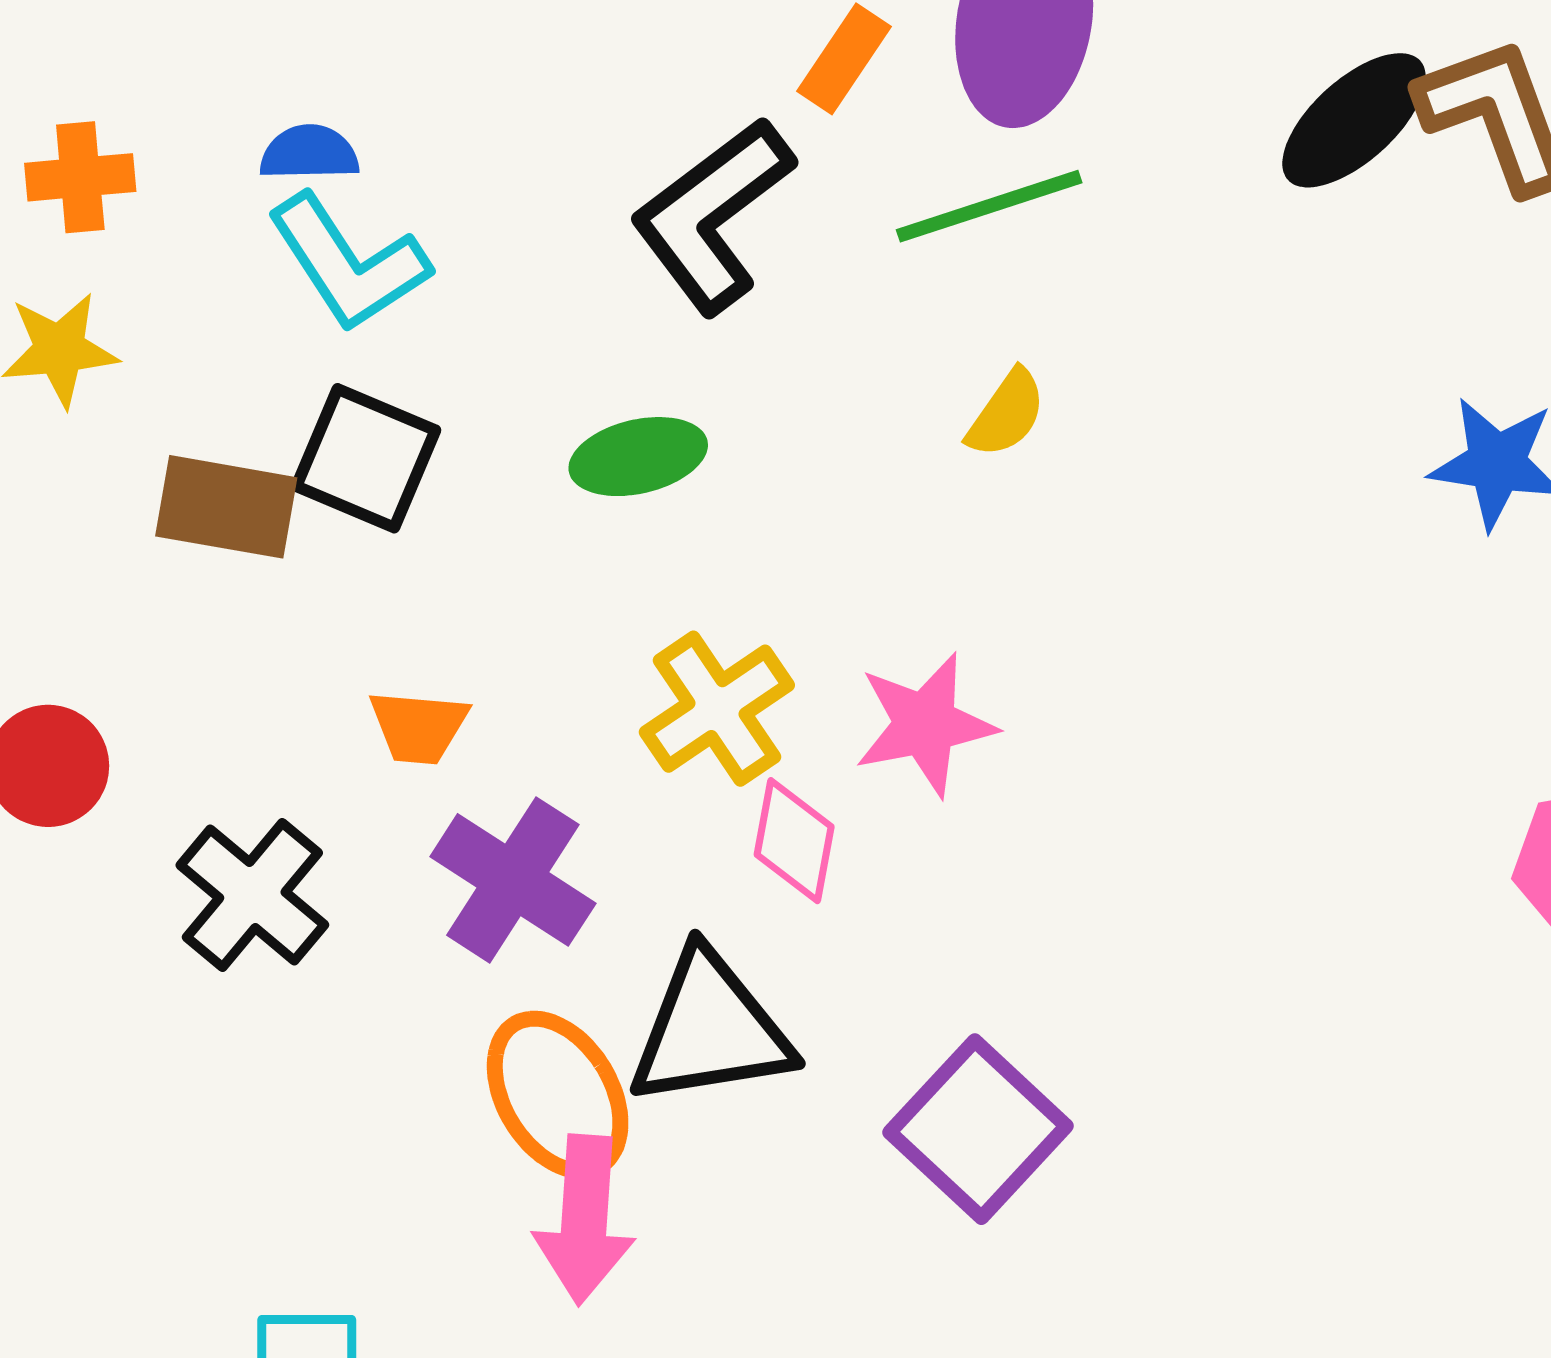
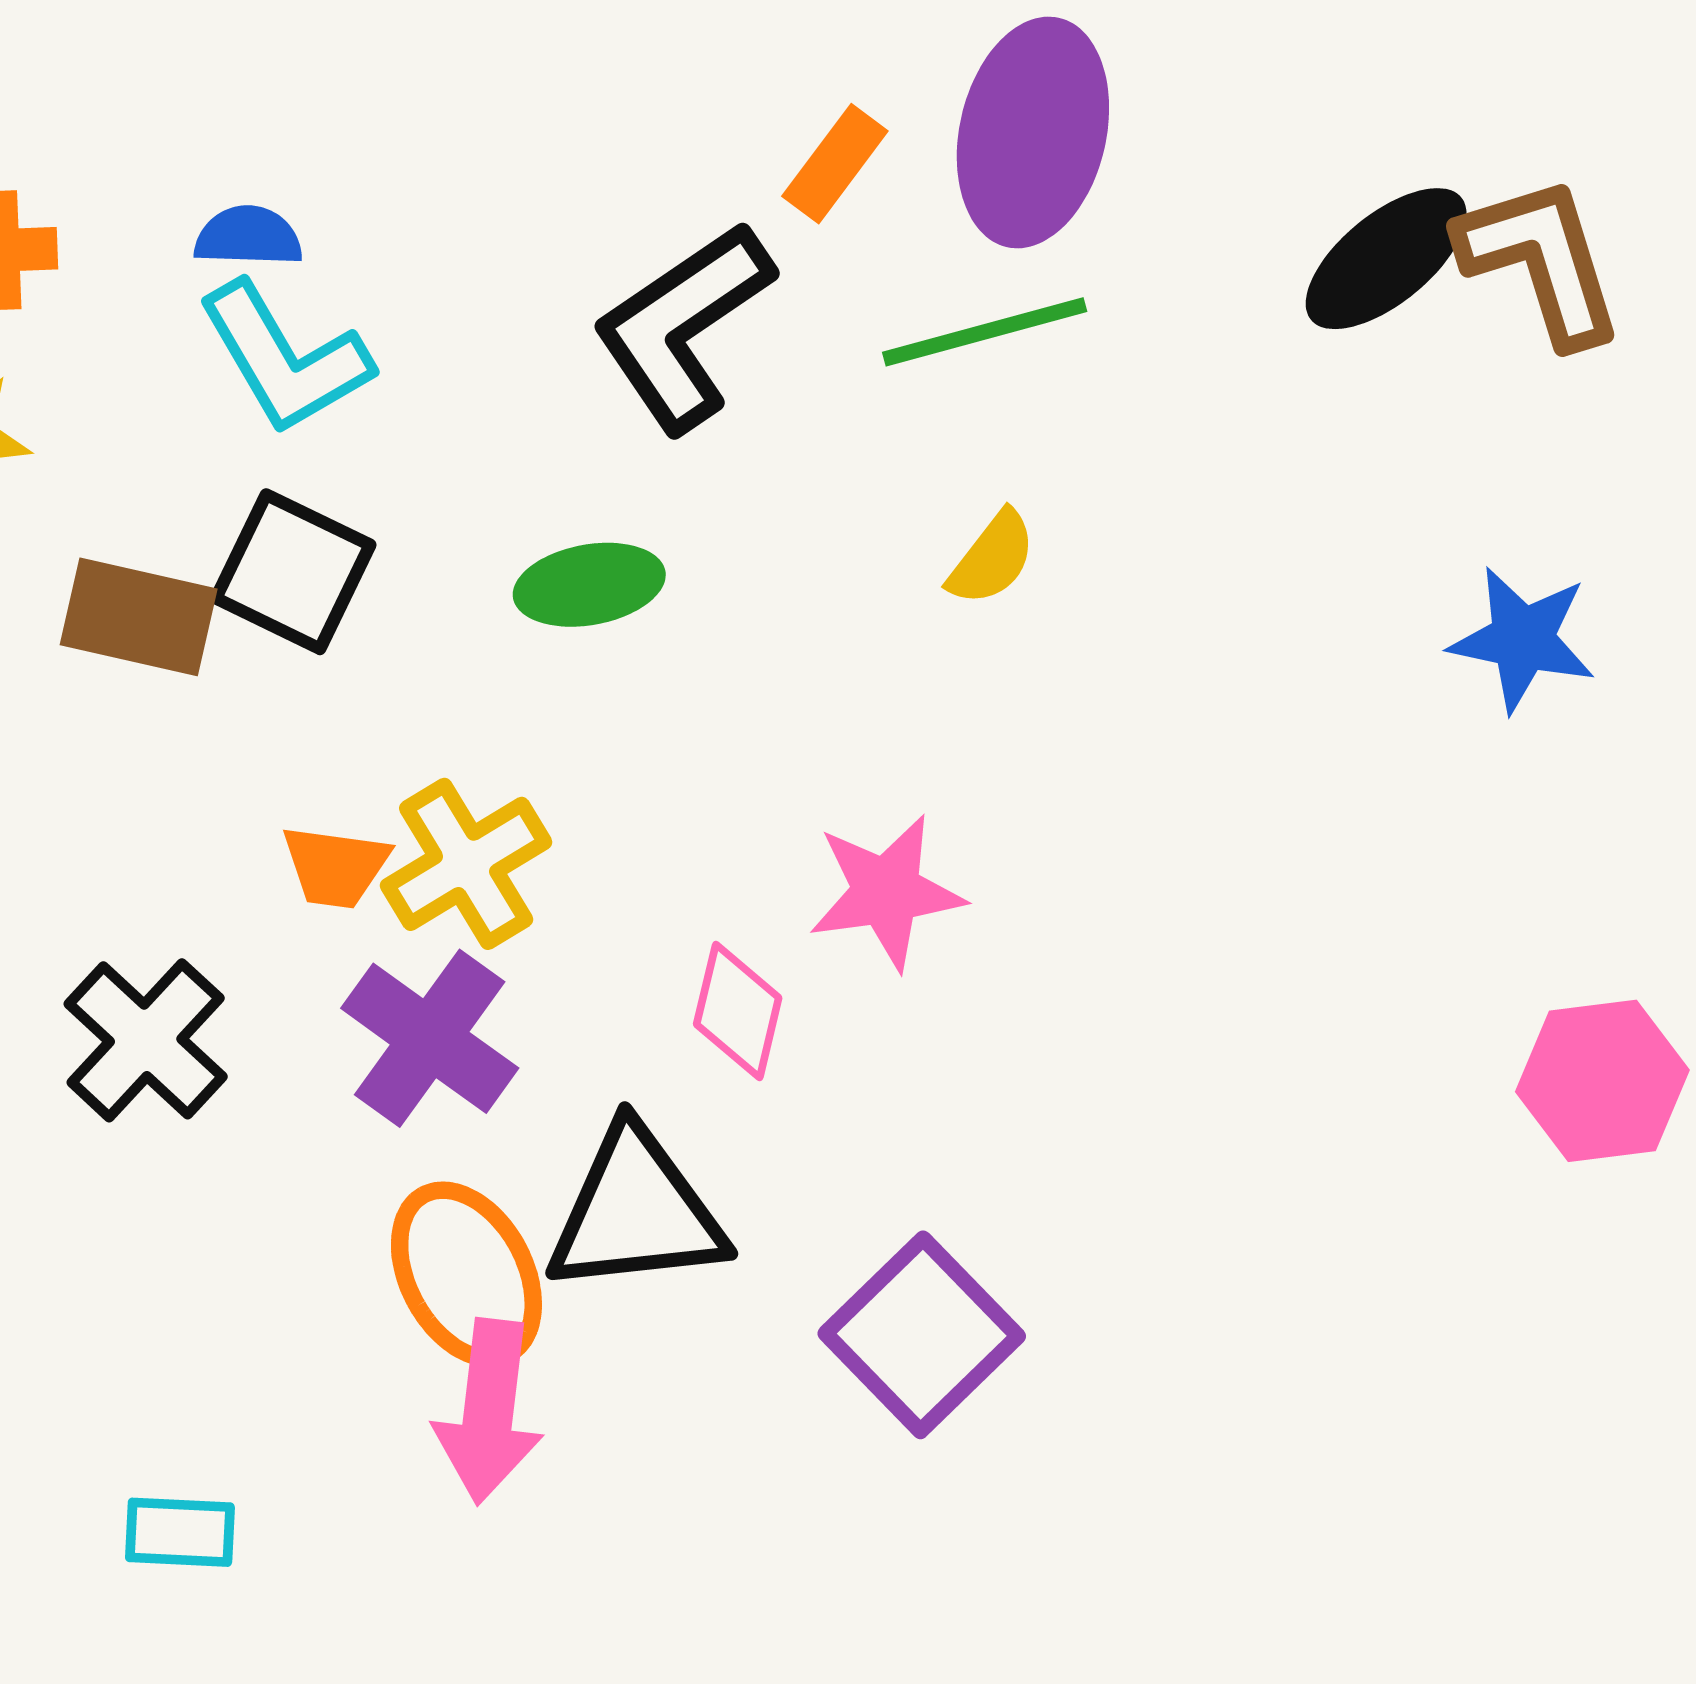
yellow cross: (717, 709) -> (466, 864), moved

